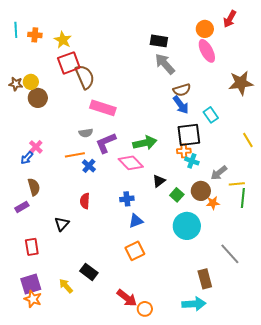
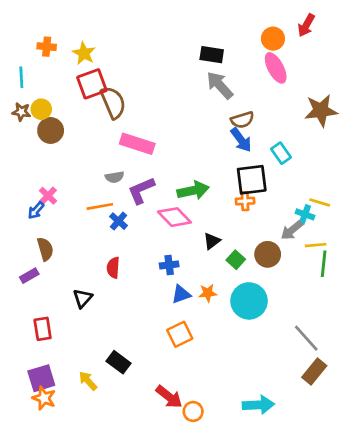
cyan line: (16, 30) -> (21, 77), moved
yellow line: (248, 140) -> (320, 202), moved, turned -42
cyan cross: (192, 161) -> (305, 214), moved
orange star: (213, 203) -> (208, 293), moved
brown rectangle: (205, 279) -> (314, 372), moved, turned 54

